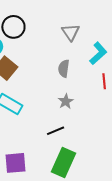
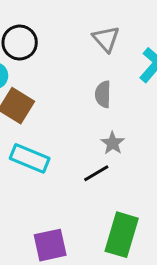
black line: (56, 131) -> (96, 173), moved

